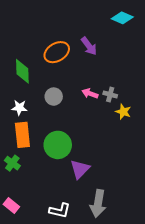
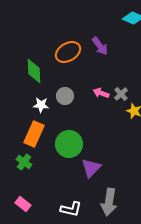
gray cross: (110, 94) -> (121, 94), turned 32
white star: (19, 108) -> (41, 105), moved
orange rectangle: (22, 135) -> (34, 134), turned 30

